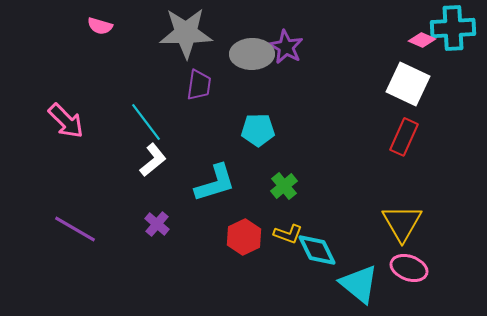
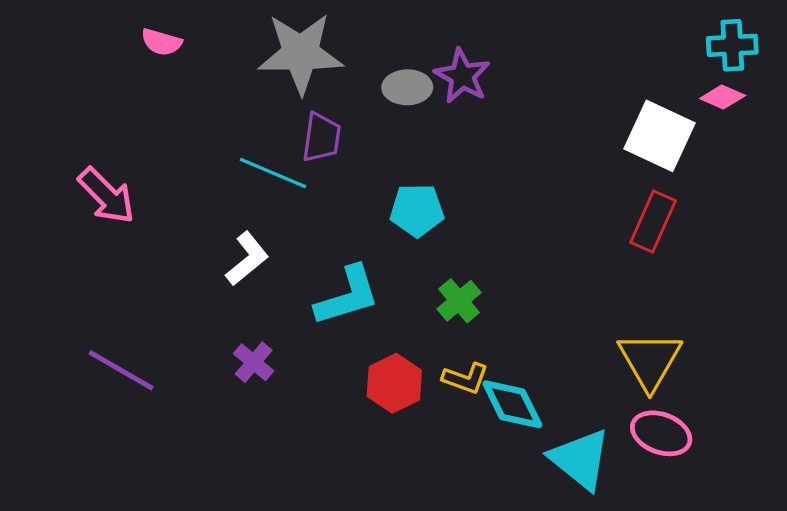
cyan cross: (453, 28) -> (732, 45), size x0.7
pink diamond: (422, 40) -> (723, 97), moved
gray ellipse: (252, 54) -> (407, 87), size x0.7
cyan line: (146, 122) -> (273, 173), moved, turned -30

